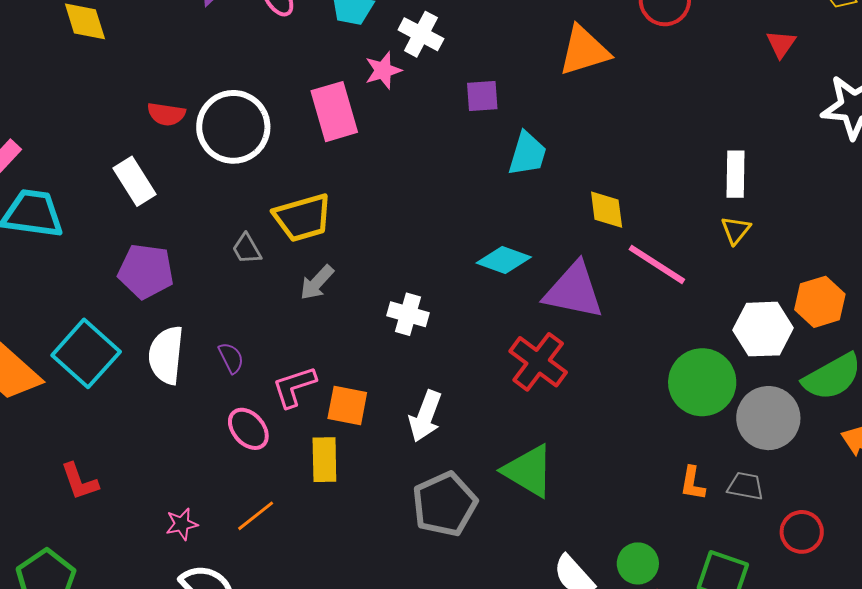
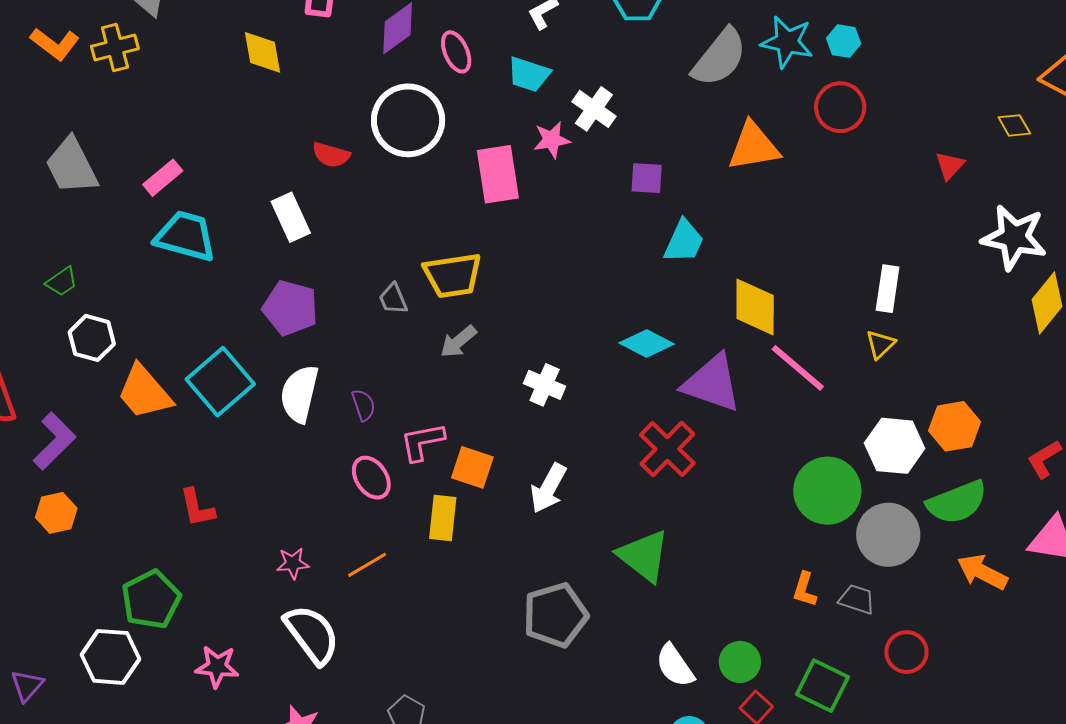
white circle: (233, 127) -> (408, 120), moved
yellow diamond: (607, 210) -> (755, 307), size x1.4
gray pentagon: (445, 504) -> (555, 615), moved

